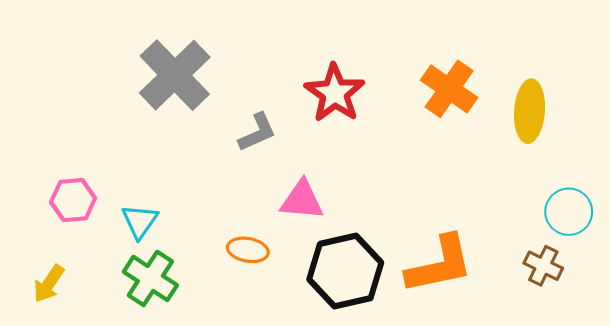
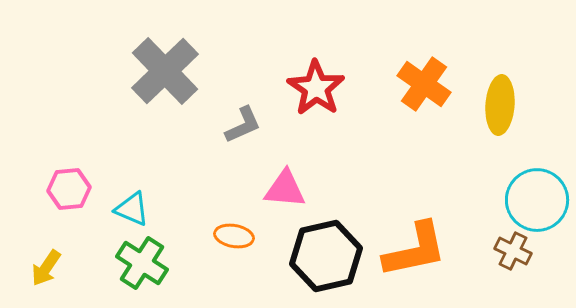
cyan circle: (569, 212) -> (537, 200), size x1.4
cyan triangle: (140, 221) -> (132, 209), turned -42

